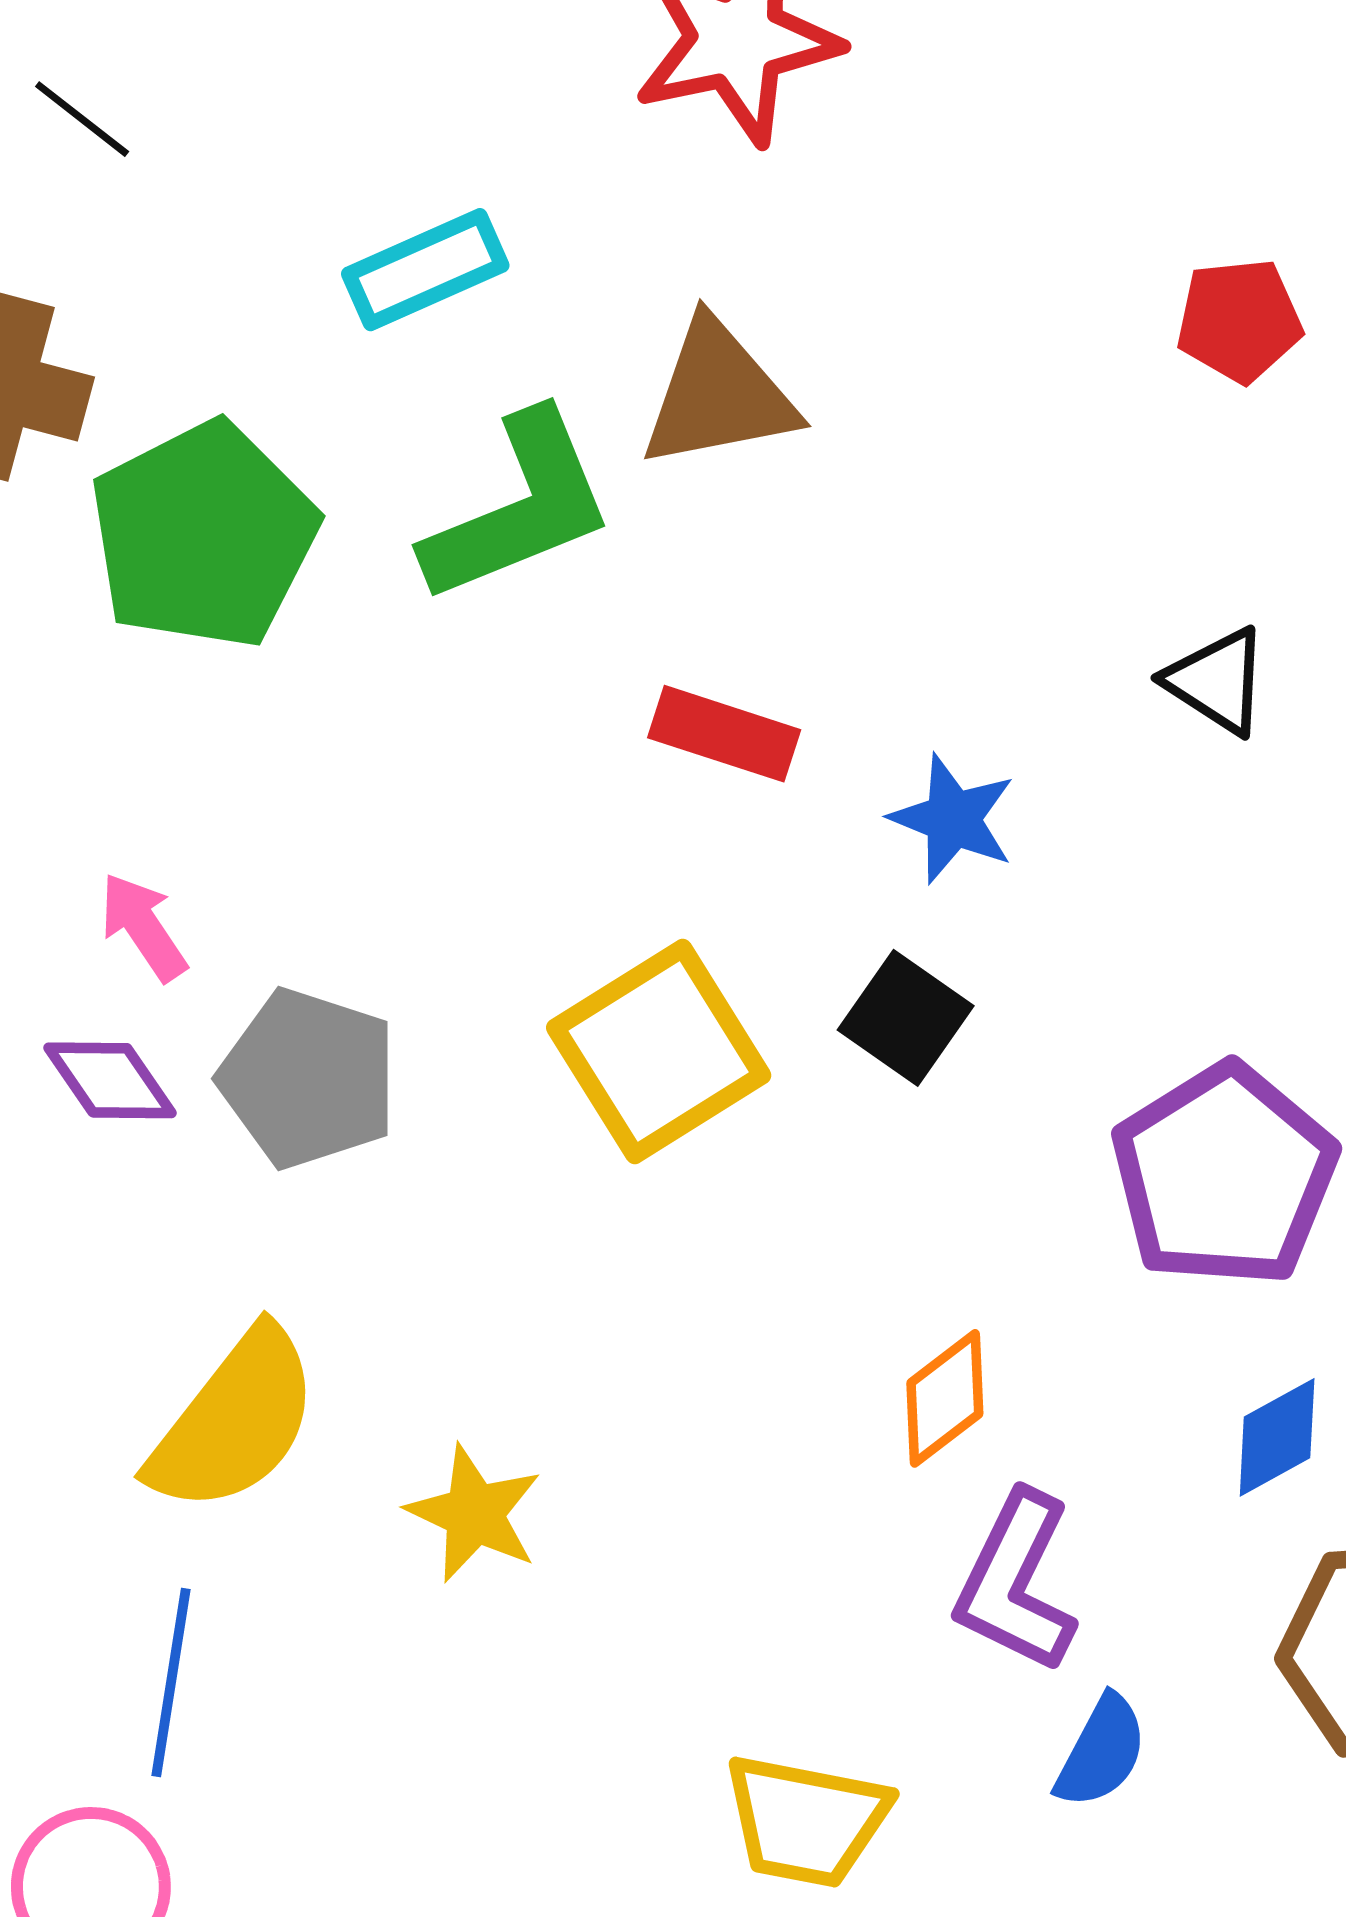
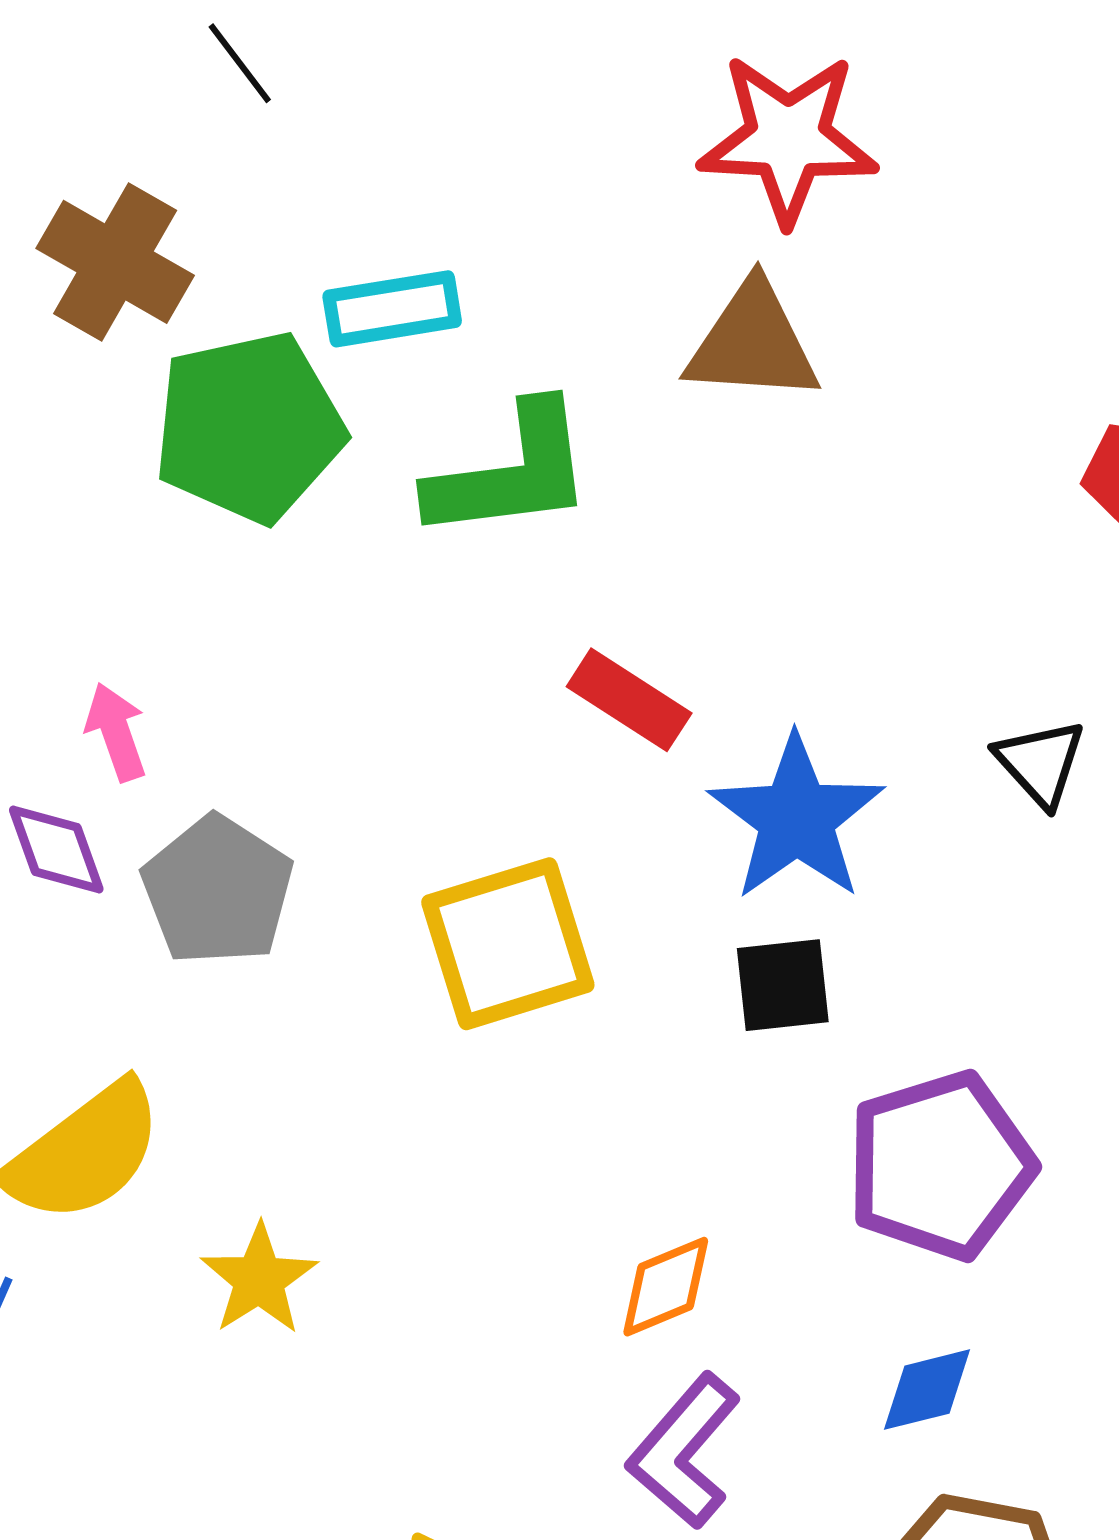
cyan rectangle: (425, 270) -> (392, 309), moved
brown triangle: (718, 395) -> (753, 343), moved
blue star: (953, 819) -> (796, 818), size x1.6
black square: (906, 1018) -> (783, 985), moved, turned 34

